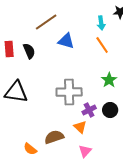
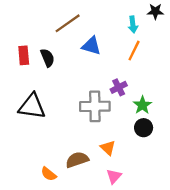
orange line: (102, 45) -> (134, 51), turned 60
green star: (109, 80) -> (142, 105), moved
purple cross: (89, 110) -> (119, 87), moved

